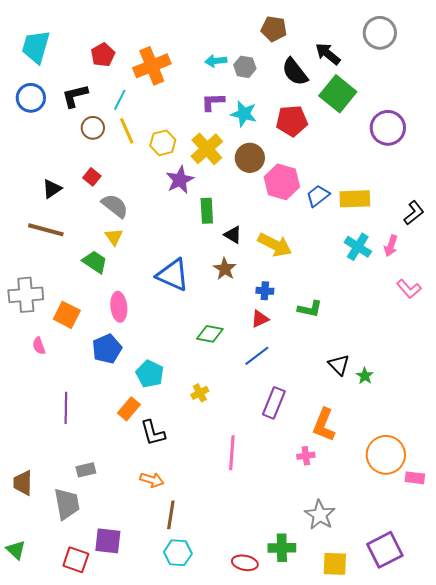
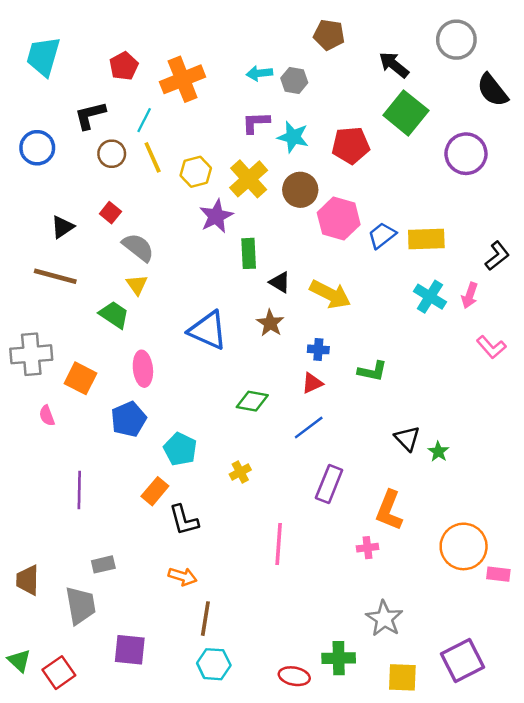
black semicircle: (295, 72) -> (492, 90), moved
blue circle: (31, 98) -> (37, 148), moved
red square: (76, 560) -> (59, 673), moved, turned 36

